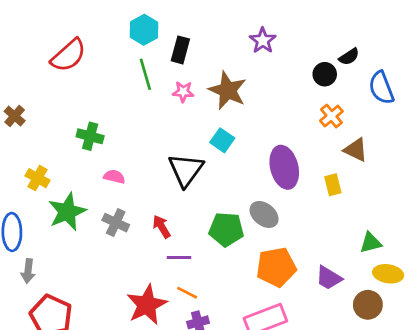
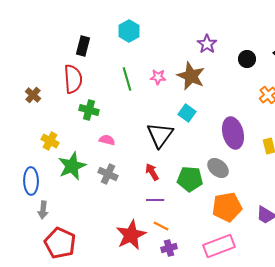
purple star: (263, 41) -> (207, 44), moved
black rectangle: (180, 50) -> (83, 46), moved
red semicircle: (69, 55) -> (73, 79), moved, turned -52
green line: (145, 74) -> (127, 79), moved
black circle: (325, 74) -> (247, 59), moved
red arrow: (162, 227) -> (152, 172), moved

